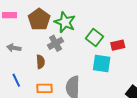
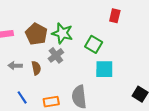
red rectangle: (118, 45) -> (115, 16), moved, turned -56
brown semicircle: (40, 62) -> (36, 68), moved

